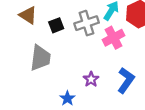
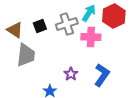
brown triangle: (28, 15) -> (15, 30), moved
pink cross: (114, 38) -> (91, 37), turned 30

